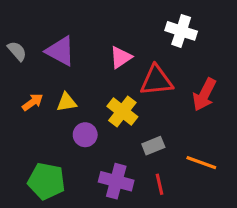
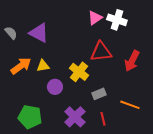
pink triangle: (121, 57) -> (95, 18), moved
orange arrow: (33, 102) -> (21, 66), size x1.5
purple cross: (116, 181) -> (75, 117), turned 30

